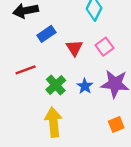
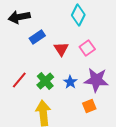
red line: (26, 70) -> (19, 80), moved, turned -30
orange square: (116, 124) -> (89, 106), moved

